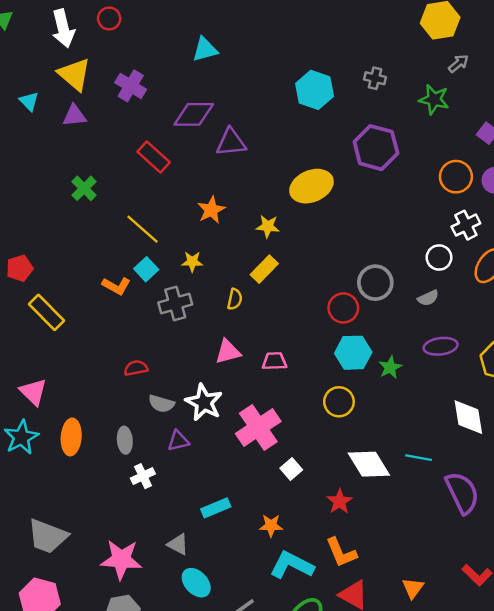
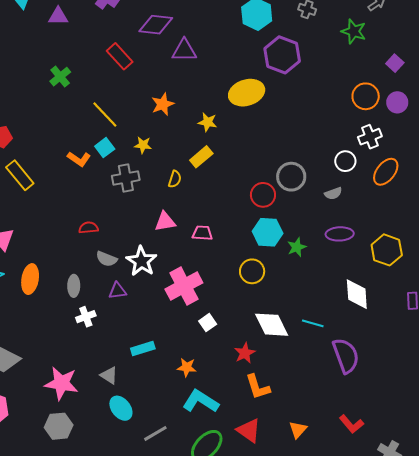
purple hexagon: (376, 148) -> (282, 55), moved
orange L-shape: (341, 553) -> (258, 387), moved

